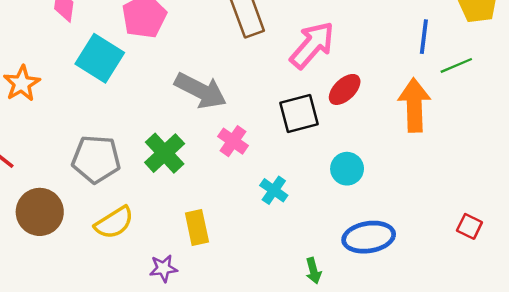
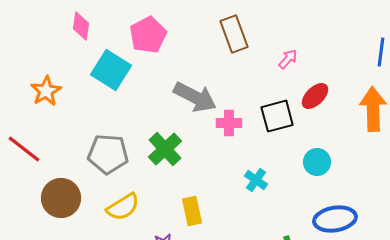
pink arrow: (312, 45) -> (288, 59), size x0.5
pink cross: (233, 141) -> (229, 123), moved, turned -35

